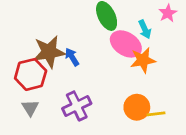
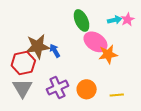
cyan arrow: (145, 29) -> (115, 20), moved, turned -80
orange circle: (137, 107) -> (87, 89), moved
gray triangle: (30, 108) -> (22, 88), size x1.5

